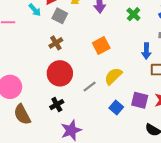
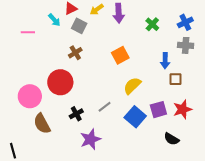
red circle: (60, 73) -> (60, 82), moved
gray line: (90, 86) -> (105, 107), moved
purple square: (140, 100) -> (158, 110), turned -30
blue square: (116, 108) -> (135, 117), size x1.5

